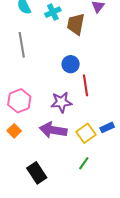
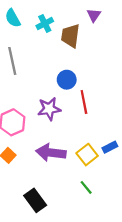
purple star: (61, 102) -> (49, 109), moved
green line: (84, 163) -> (86, 187), turned -72

